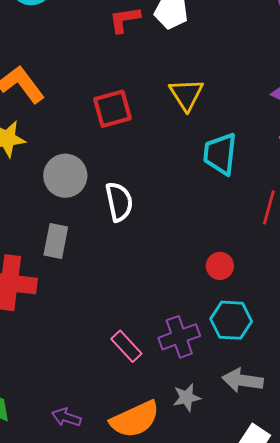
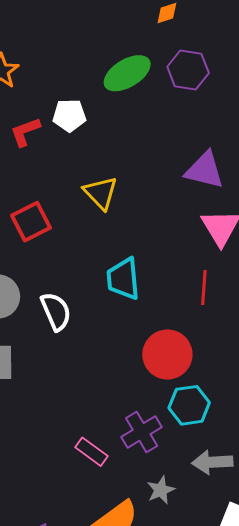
cyan trapezoid: (220, 154) -> (123, 279), moved
red circle: (220, 266) -> (167, 354), size x1.8

